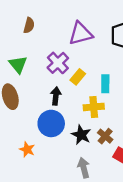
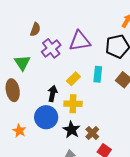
purple cross: (58, 63) -> (51, 48), moved
cyan rectangle: (105, 84) -> (98, 74), moved
yellow cross: (94, 107) -> (73, 104), moved
orange star: (27, 149) -> (19, 131), moved

